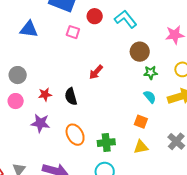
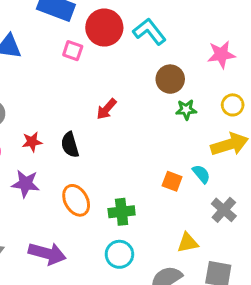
red circle: (95, 16) -> (104, 28), size x1.6
cyan semicircle: (150, 97) -> (201, 174), moved
yellow triangle: (141, 147) -> (188, 243), moved

